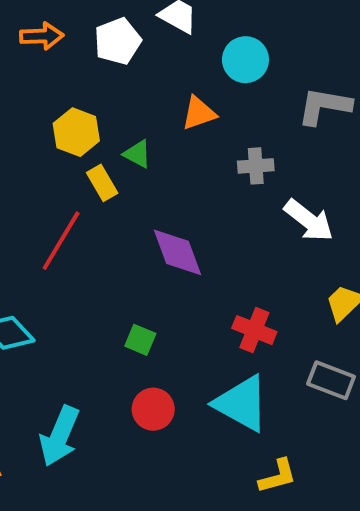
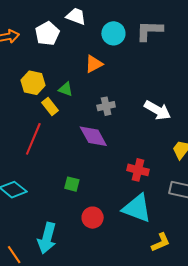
gray L-shape: (324, 106) -> (149, 31), moved
gray cross: (256, 166) -> (106, 106), moved
green square: (140, 340) -> (72, 184), moved

